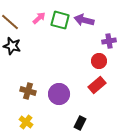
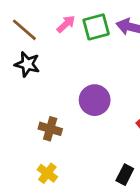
green square: (60, 20) -> (96, 27), turned -30
purple circle: (59, 94) -> (95, 100), moved

